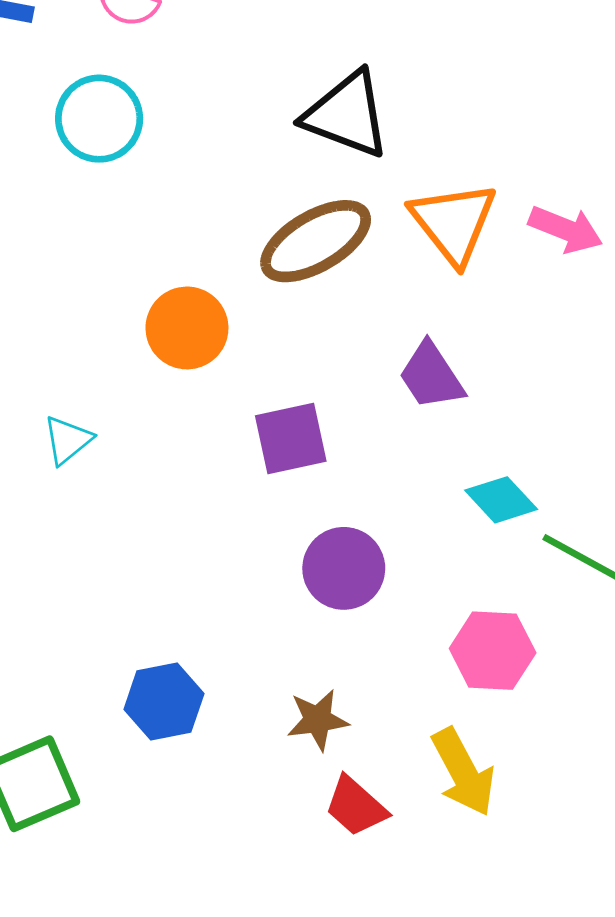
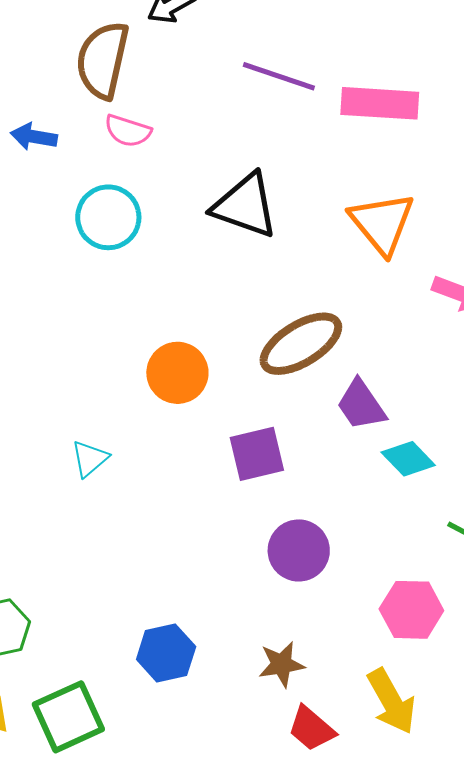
black triangle: (347, 115) -> (245, 206), moved
orange triangle: (454, 223) -> (382, 223), moved
brown ellipse: (316, 241) -> (301, 344), moved
cyan diamond: (501, 500) -> (408, 459), moved

